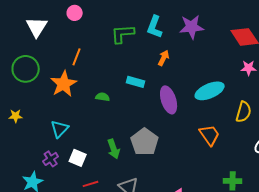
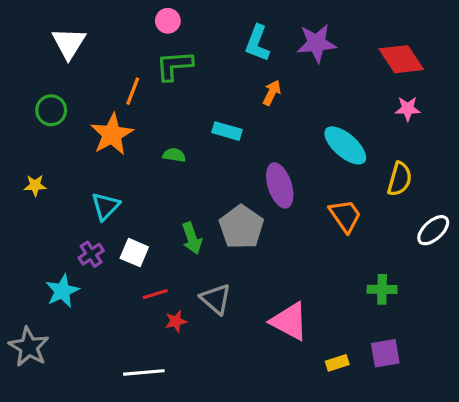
pink circle: (75, 13) -> (168, 21), moved
green L-shape: (123, 34) -> (174, 66), moved
green circle: (26, 69) -> (51, 110), size x0.7
cyan ellipse: (210, 91) -> (345, 145), turned 64
purple ellipse: (169, 100) -> (280, 185), moved

